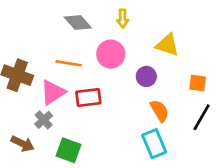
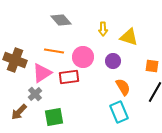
yellow arrow: (123, 19) -> (103, 29), moved
pink circle: (111, 54) -> (83, 57), moved
brown arrow: (23, 144) -> (19, 112), turned 108
green square: (69, 150) -> (54, 117), turned -30

